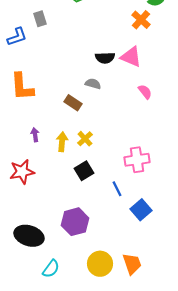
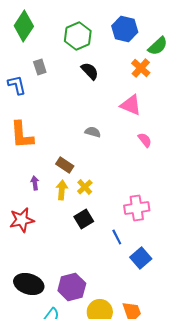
blue L-shape: (17, 37) -> (17, 85), turned -85
black semicircle: (105, 58) -> (90, 71), moved, turned -132
brown rectangle: (73, 103) -> (65, 165), moved
purple hexagon: (75, 222) -> (72, 287), moved

